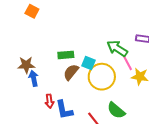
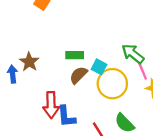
brown star: (26, 65) -> (29, 62), turned 30
blue arrow: (34, 78) -> (13, 74), moved
red arrow: (50, 101) -> (51, 105), size x1.6

